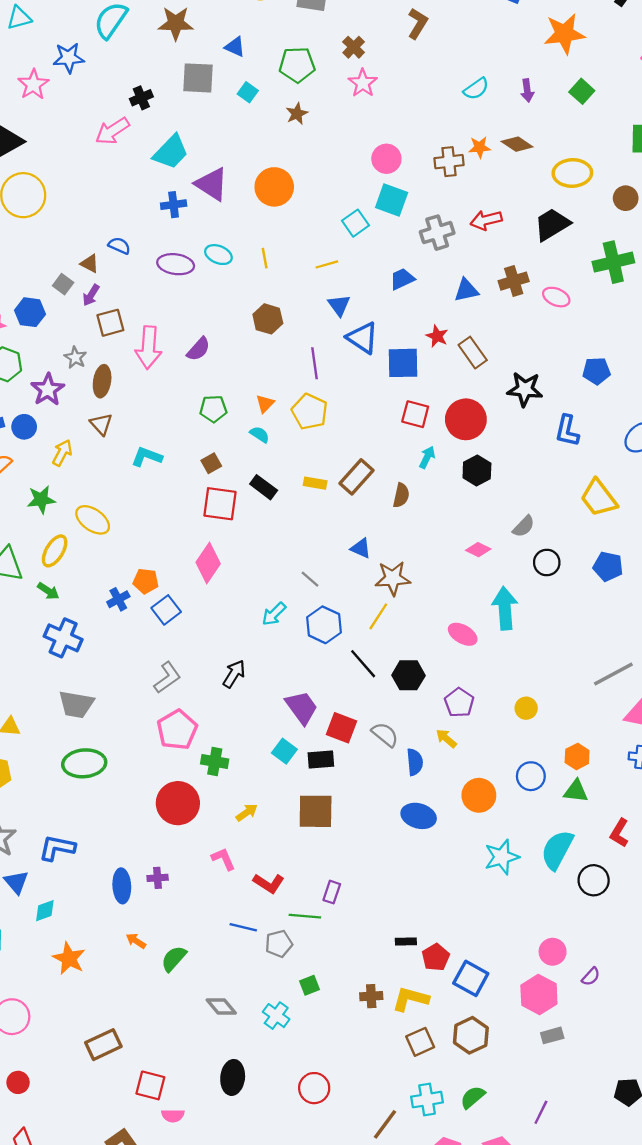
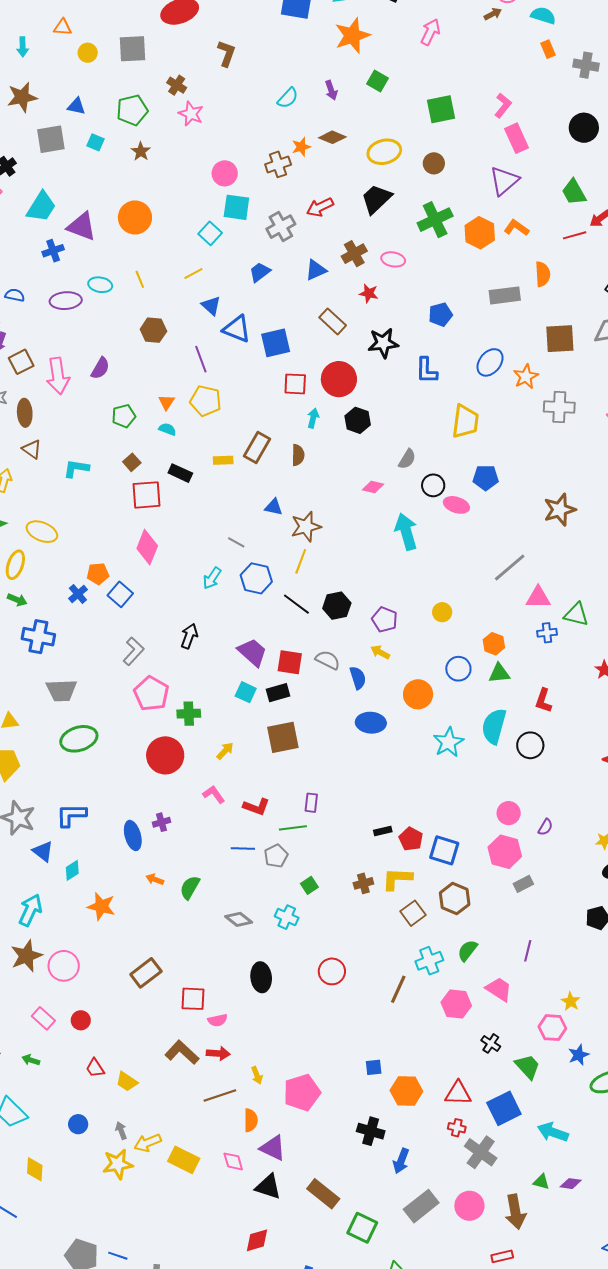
red star: (437, 336) -> (369, 293), moved
yellow trapezoid: (599, 498) -> (465, 421), turned -123
pink ellipse: (463, 634) -> (456, 505), moved

